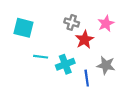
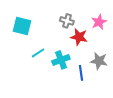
red star: (85, 40) -> (79, 37), turned -30
cyan line: (41, 57) -> (38, 53), turned -40

